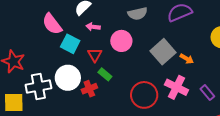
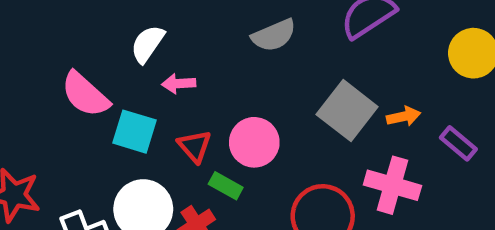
pink circle: (121, 41) -> (254, 142), moved
orange arrow: (187, 59) -> (404, 116), turned -32
purple rectangle: (207, 93) -> (458, 143), moved

